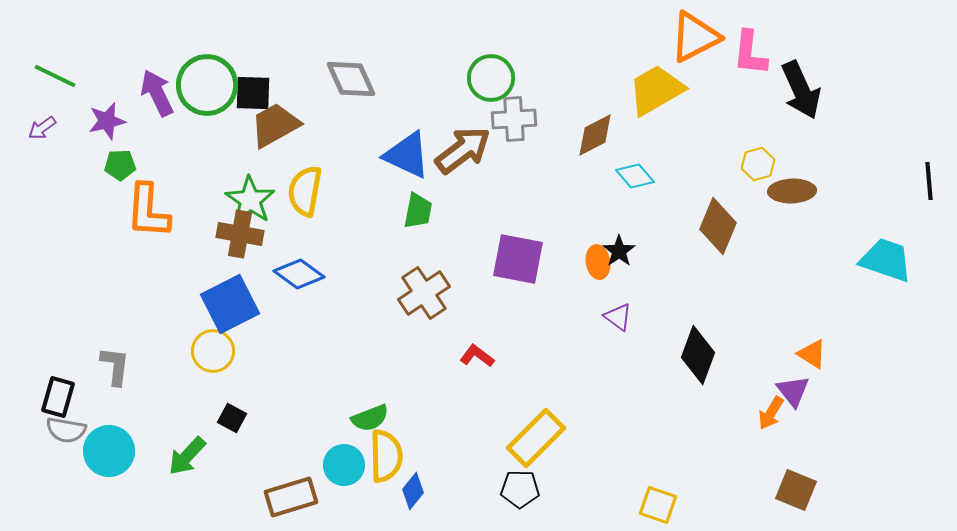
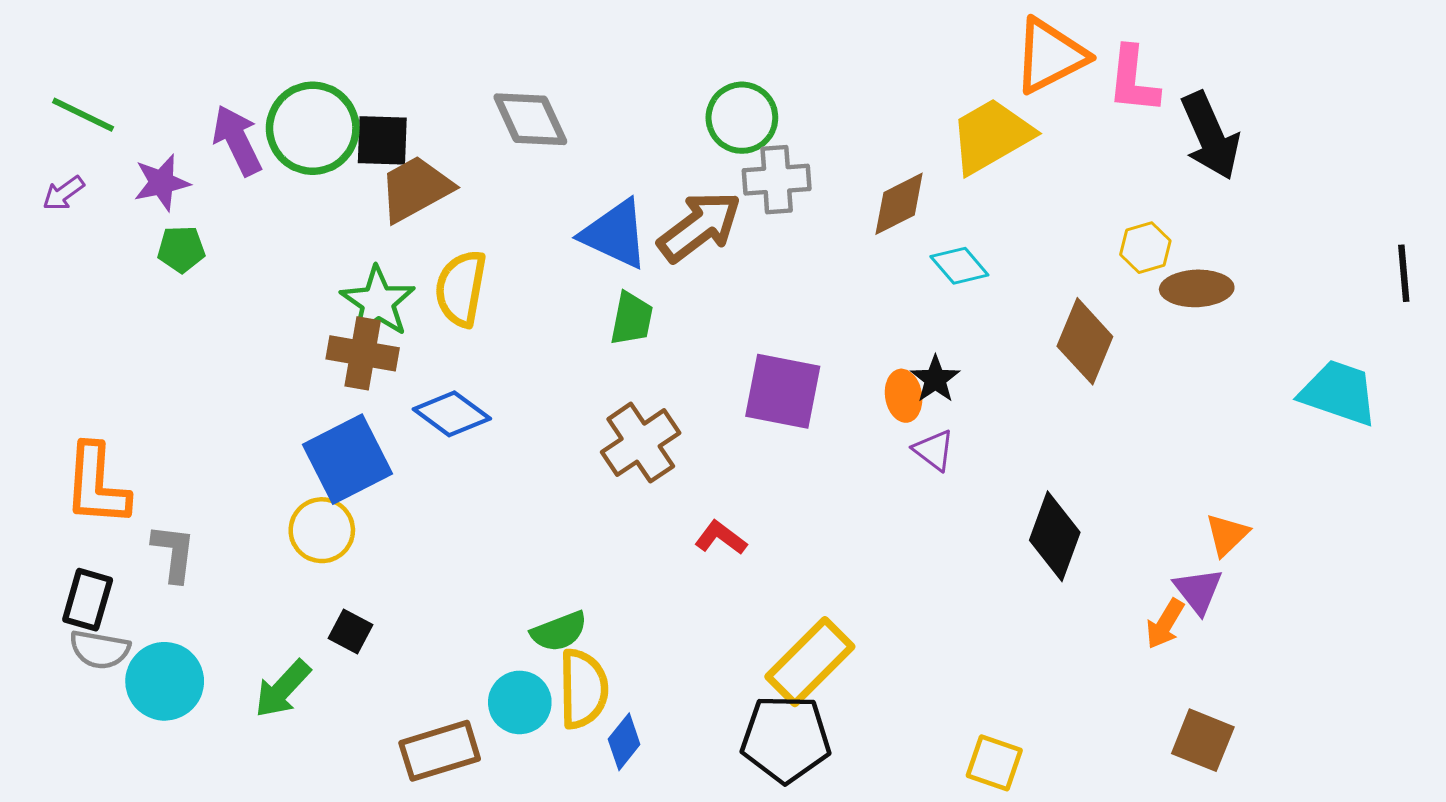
orange L-shape: (148, 211) -> (97, 485), moved
purple triangle: (618, 317) -> (934, 450), moved
orange triangle: (812, 354) -> (1227, 535), turned 44
black pentagon: (520, 489) -> (786, 739), size x1.5

